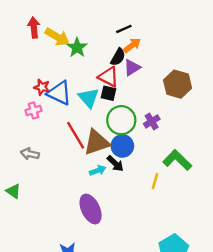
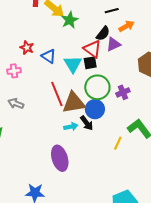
orange arrow: (132, 45) -> (126, 26), moved
red star: (42, 87) -> (27, 48), moved
blue triangle: (59, 93) -> (49, 56), size x0.7
black square: (108, 93) -> (90, 63), turned -32
pink cross: (34, 111) -> (14, 71), moved

